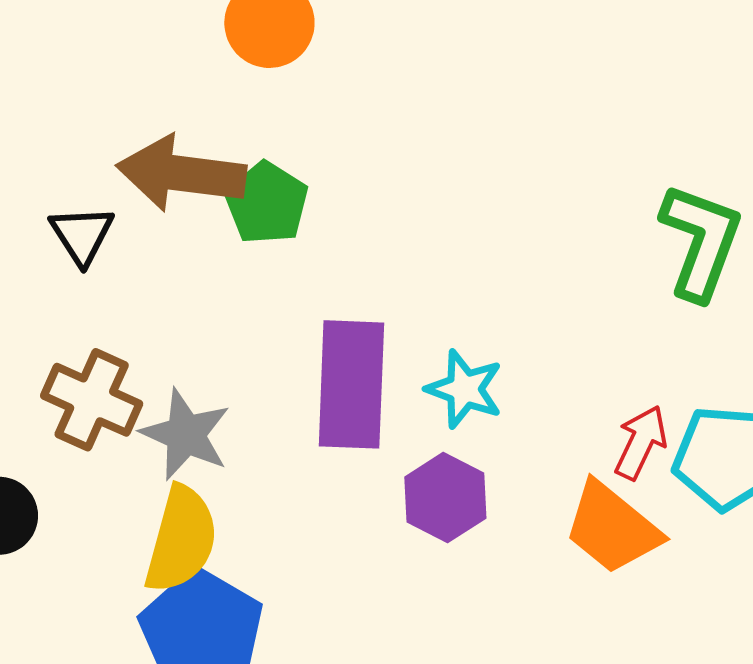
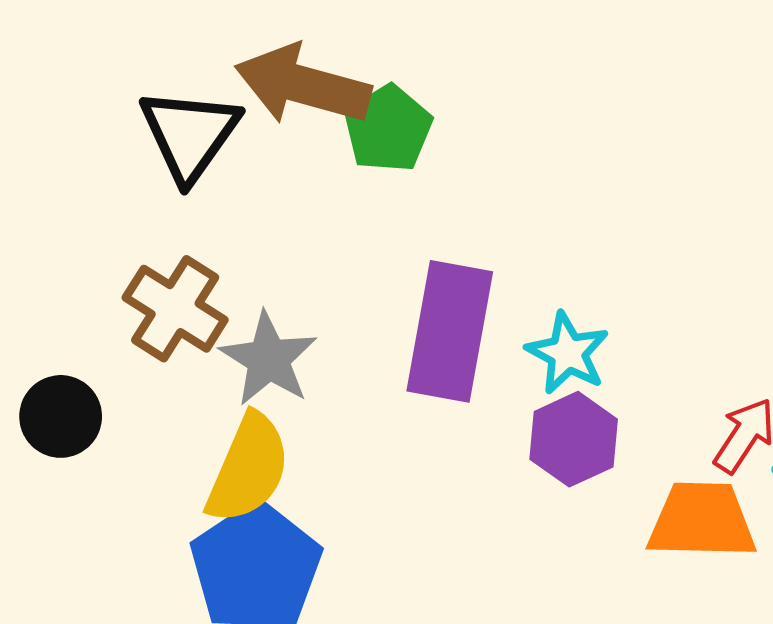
black triangle: (82, 235) -> (190, 134), size x1.5
purple hexagon: (445, 498) -> (574, 439), moved
orange trapezoid: (612, 528) -> (702, 521), turned 134

